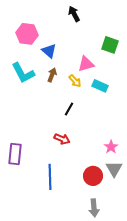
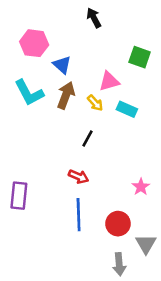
brown arrow: (52, 75) -> (66, 95), size x1.5
gray triangle: (114, 169) -> (146, 244), moved
blue line: (50, 177) -> (79, 215), moved

